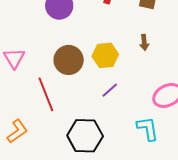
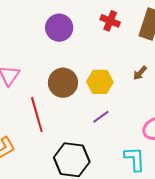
brown arrow: (144, 43) -> (140, 73), turned 42

